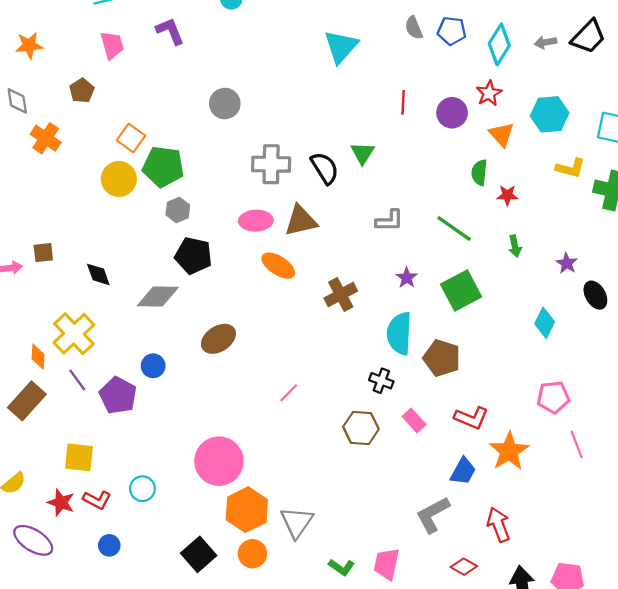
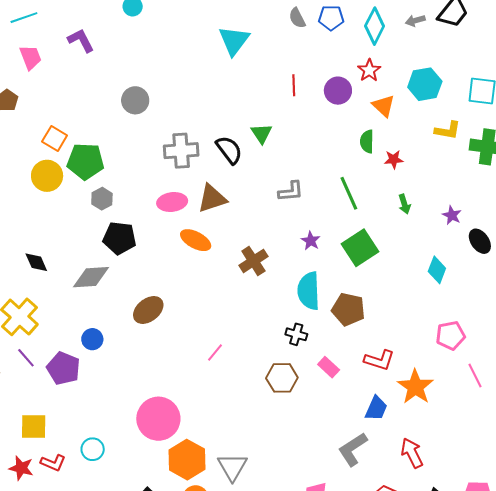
green line: (454, 228) -> (349, 193), turned 36

